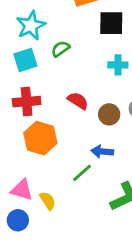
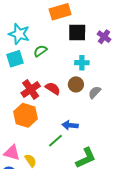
cyan star: (31, 26) -> (19, 34), turned -30
red cross: (27, 102) -> (31, 89), moved, turned -30
brown circle: (109, 114) -> (76, 84), moved

